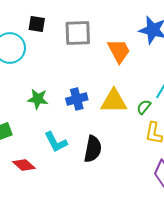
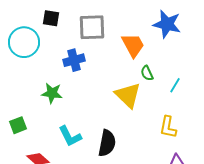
blue cross: (77, 99) -> (74, 60), moved
yellow triangle: (114, 101) -> (128, 95), turned 44
green semicircle: (144, 107) -> (147, 73), moved, turned -63

